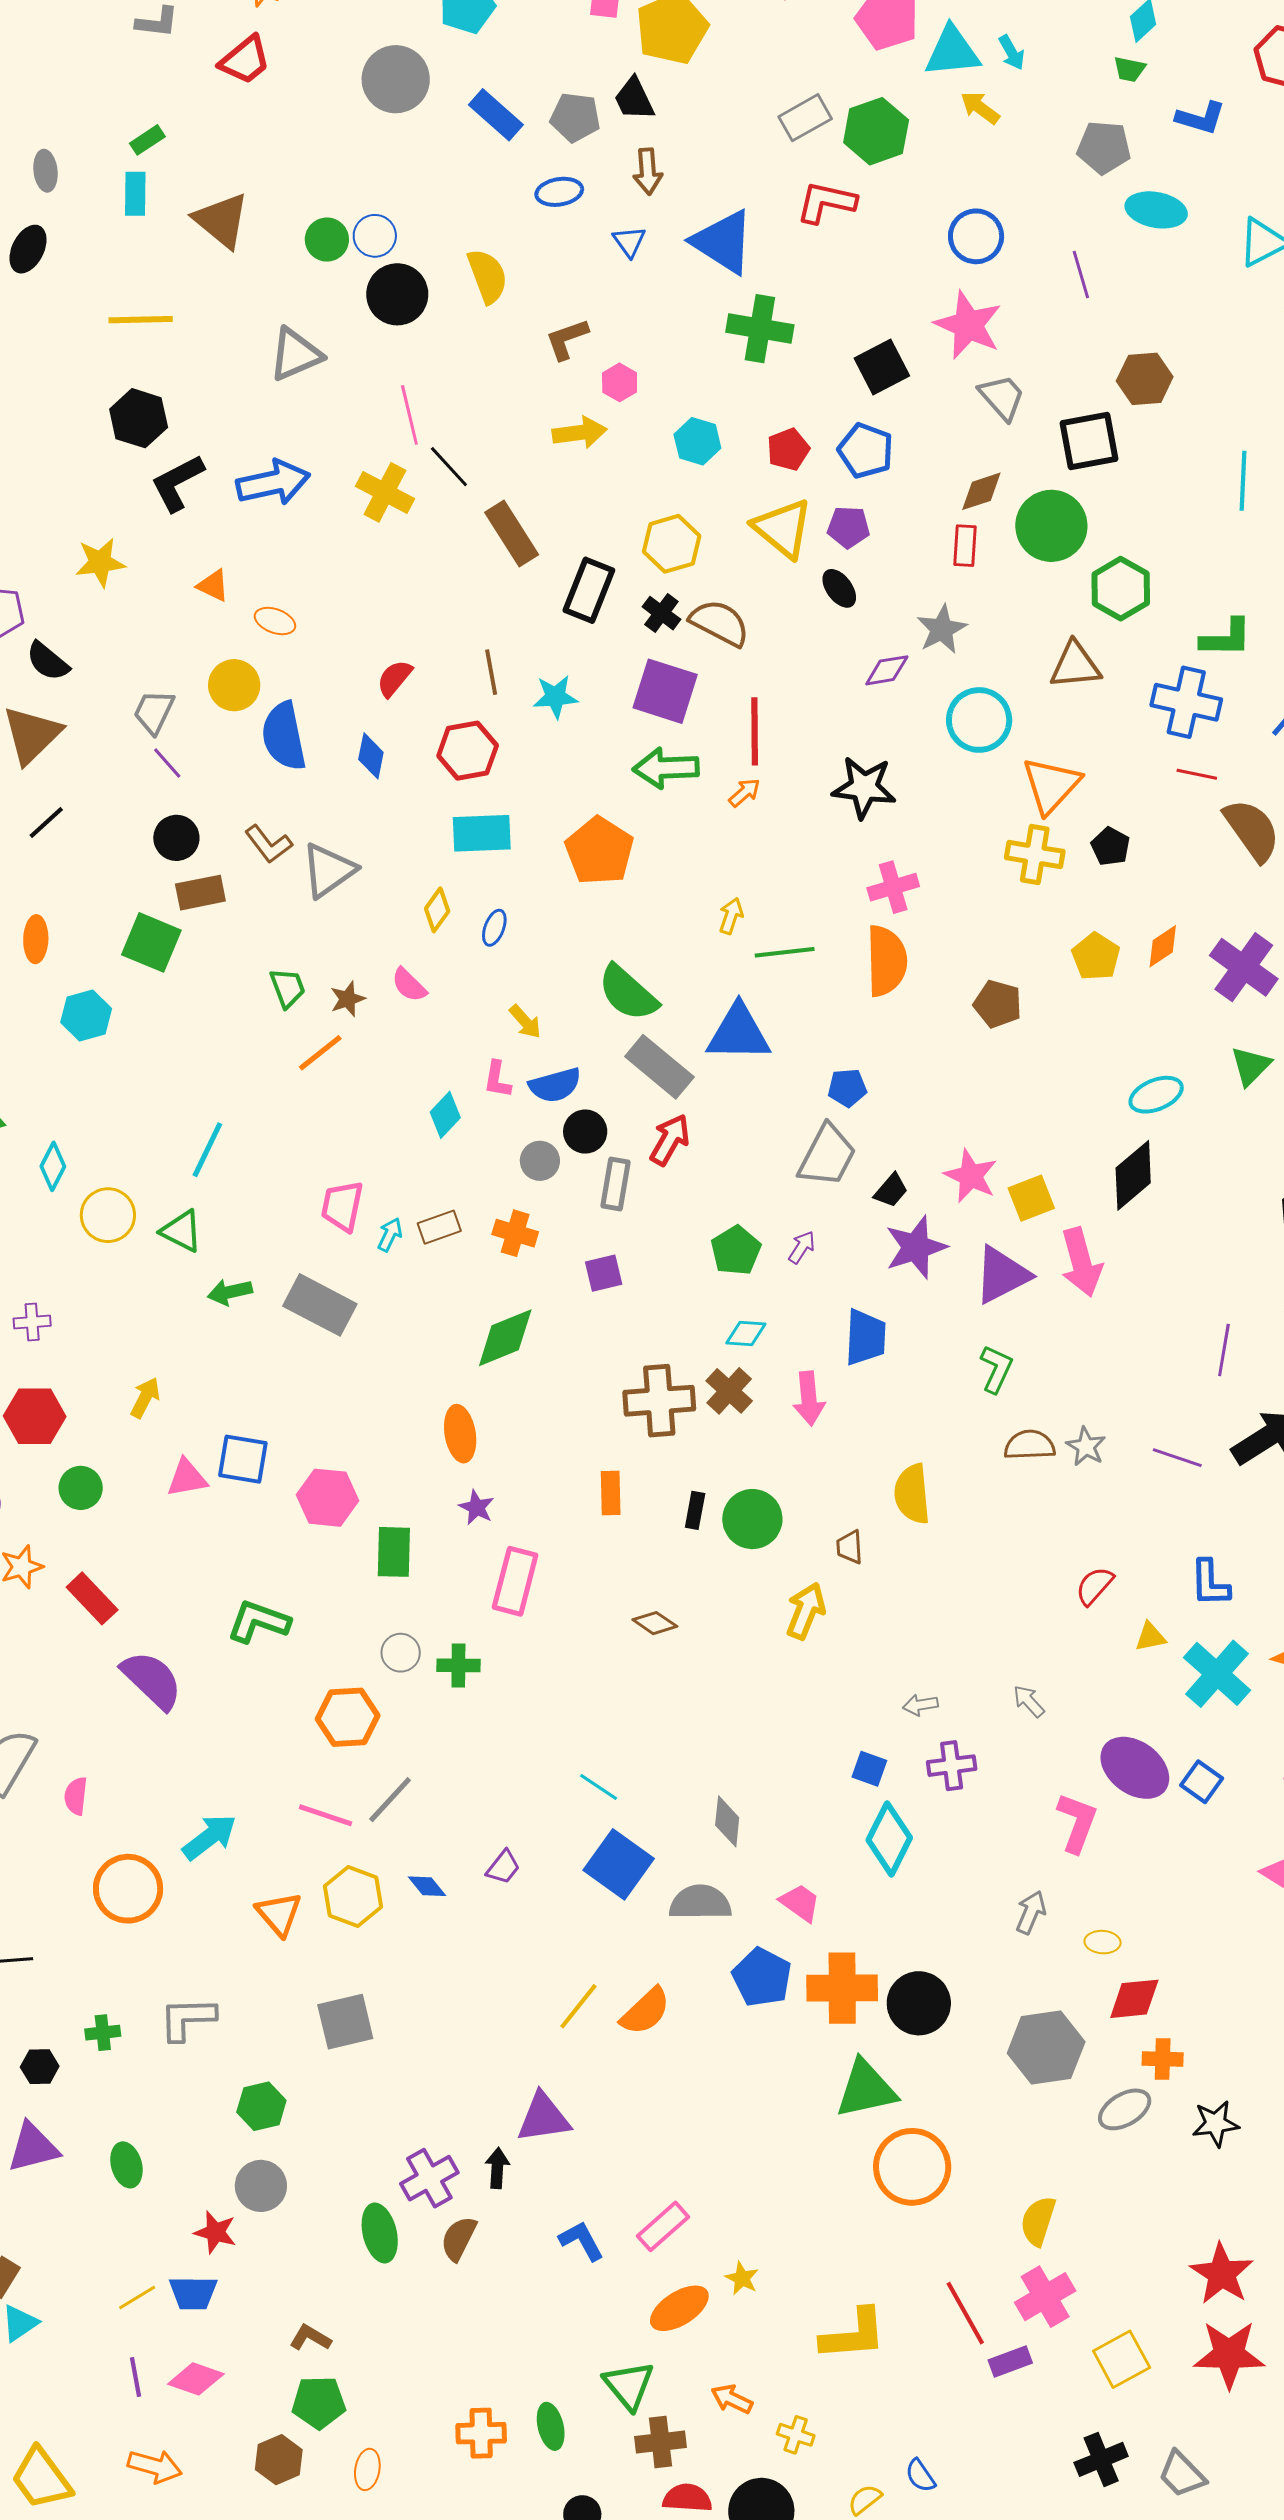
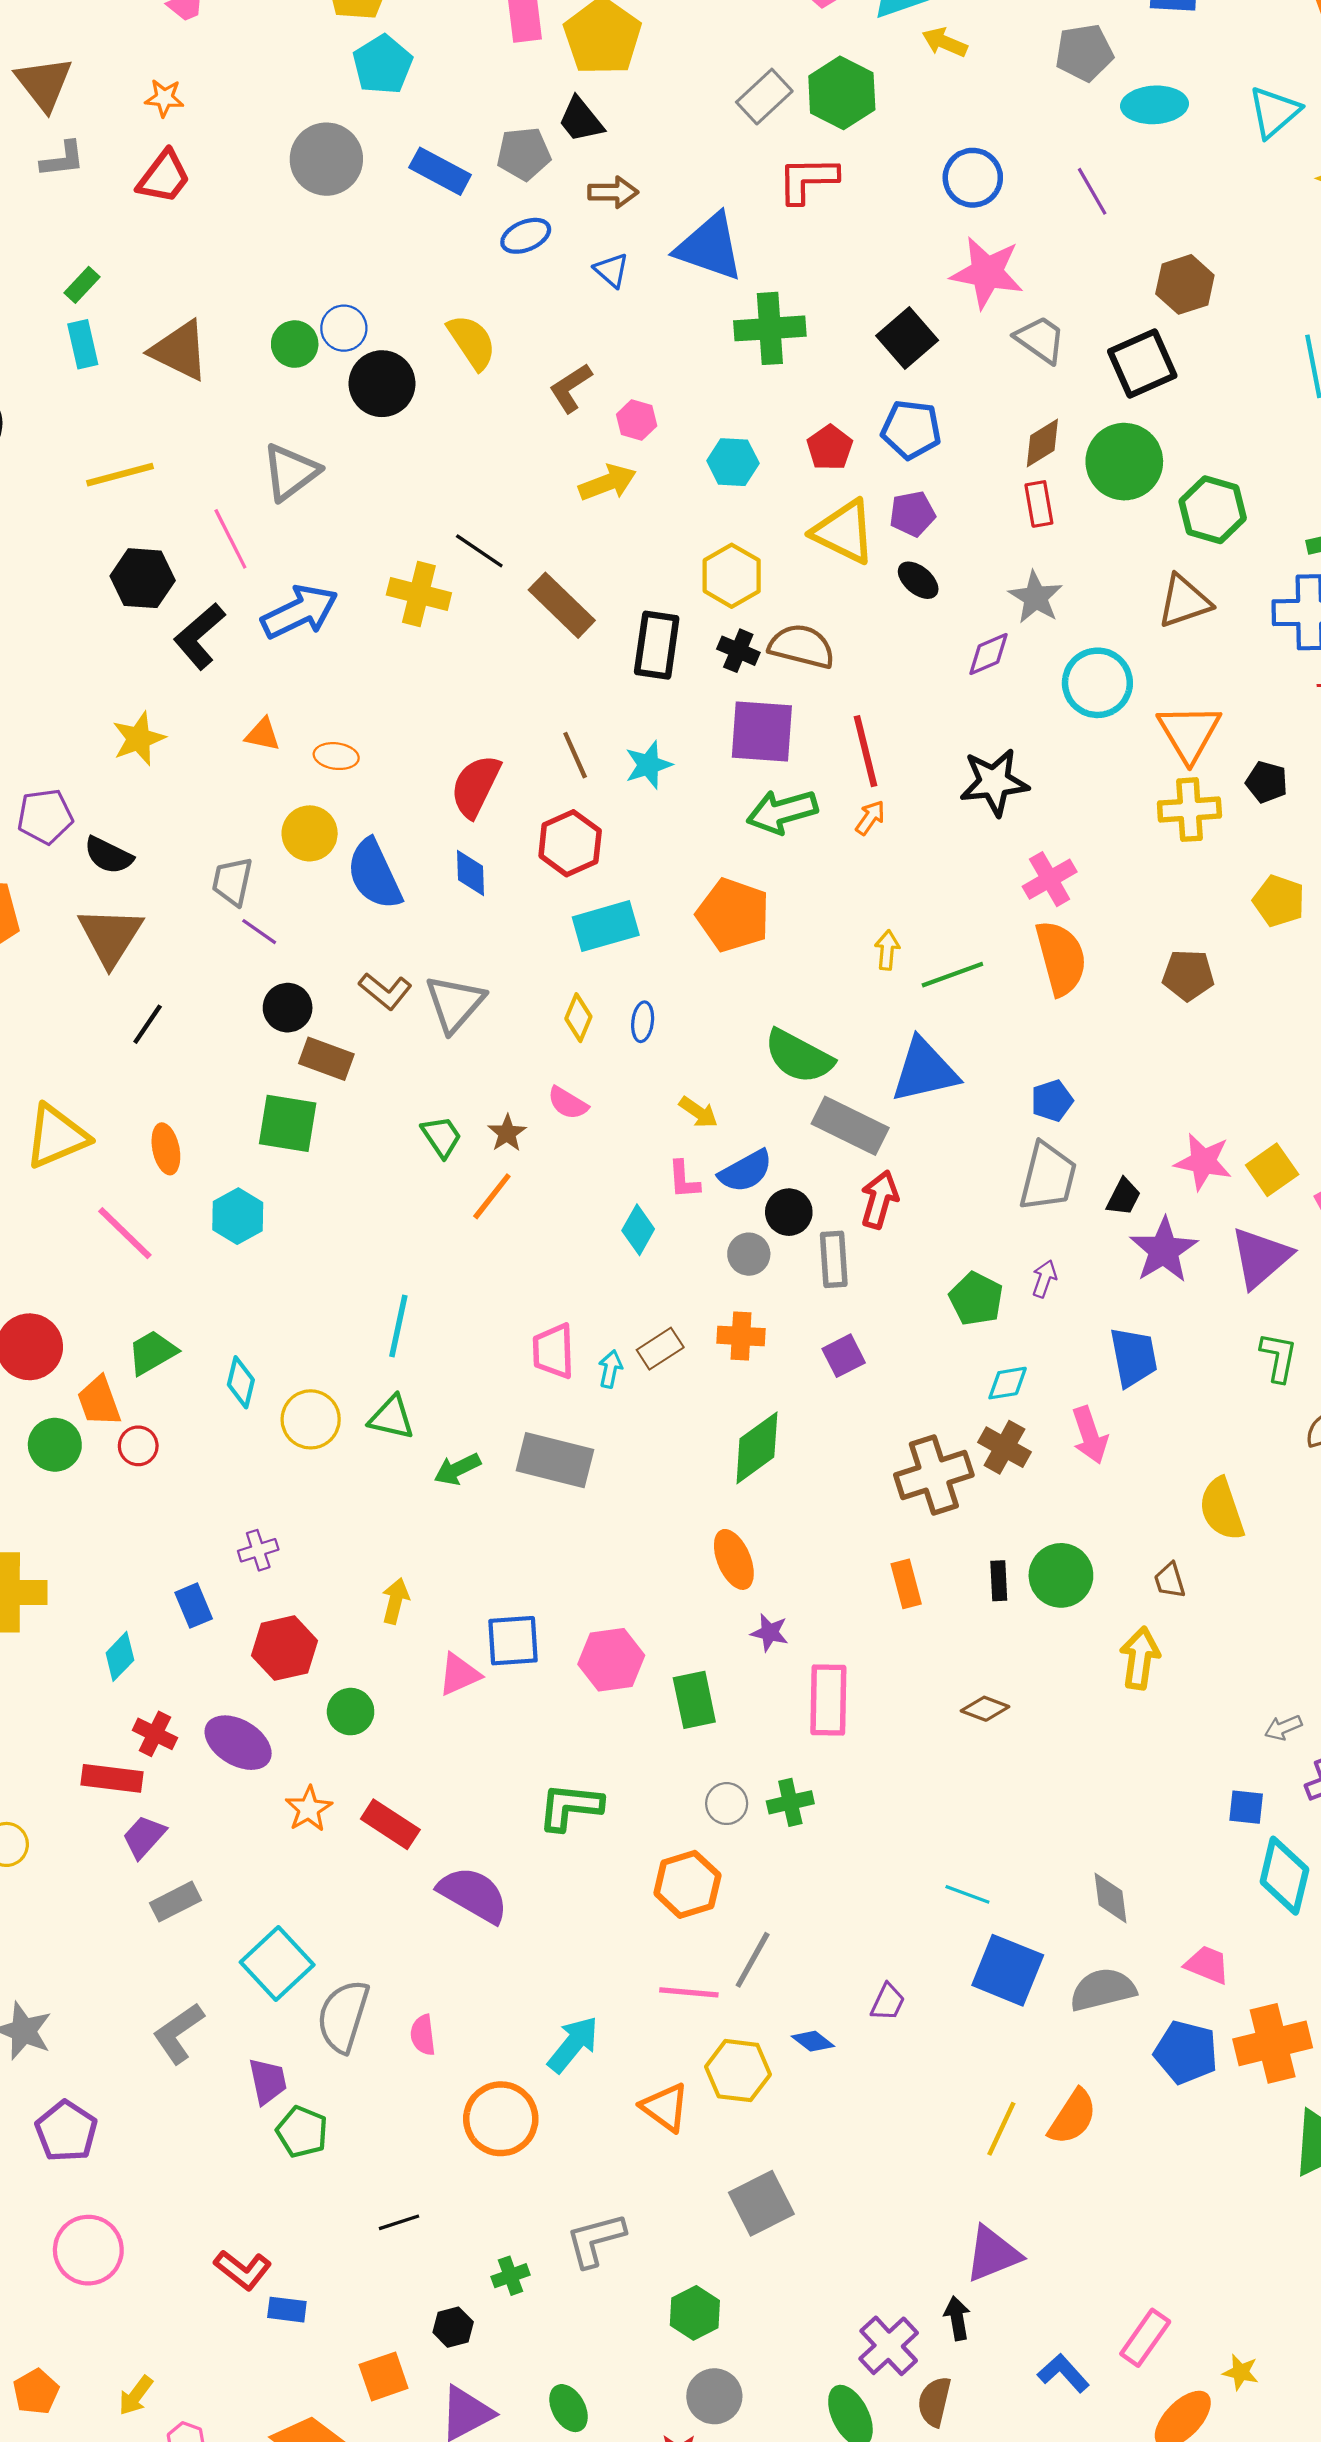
brown arrow: (648, 171) -> (613, 192), turned -72
pink line: (409, 415) -> (230, 539), moved
red semicircle: (394, 678) -> (476, 786), size x1.5
brown rectangle: (200, 893) -> (326, 1059), turned 45

